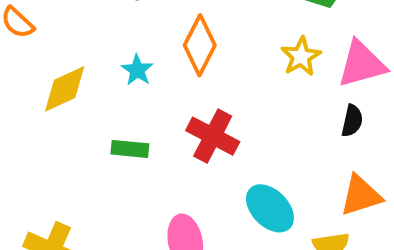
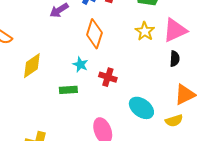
cyan star: (137, 70) -> (80, 65), moved
red cross: (213, 136) -> (108, 77), size x0.7

